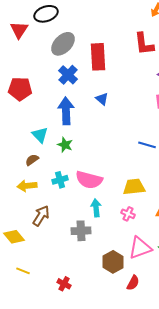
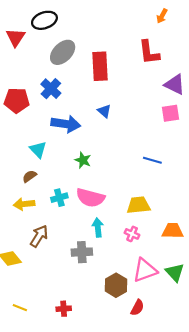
blue cross: (68, 75) -> (51, 89), moved
blue arrow: (66, 111) -> (66, 124), turned 100
green star: (65, 145) -> (83, 160), moved
yellow line: (23, 271) -> (20, 308), moved
red cross: (64, 284) -> (64, 309), turned -32

